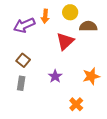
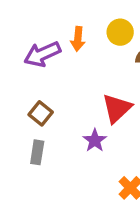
red triangle: (65, 41) -> (117, 108), moved

